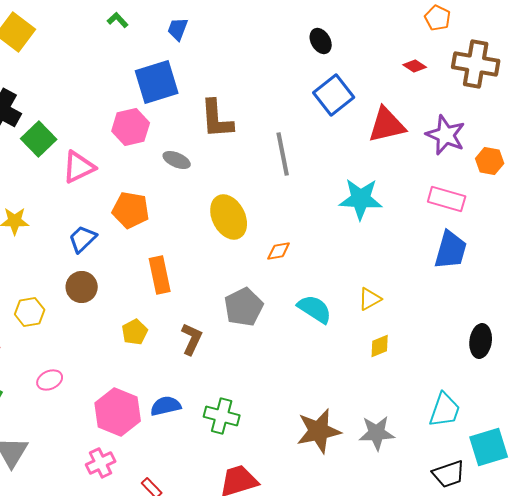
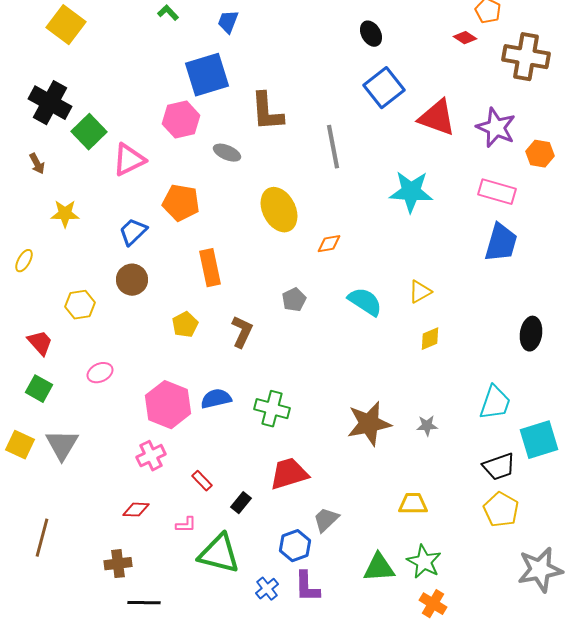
red diamond: (415, 66) -> (465, 38), moved
red triangle: (387, 125) -> (437, 118), turned 33
gray pentagon: (244, 307) -> (294, 300), size x0.6
gray star: (377, 433) -> (427, 426), size x0.6

